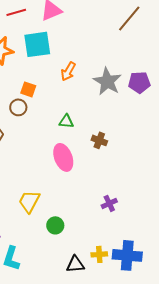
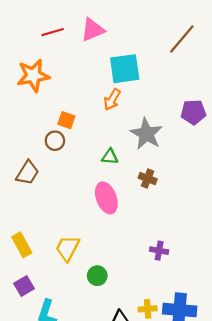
cyan square: (37, 44) -> (125, 69), moved
gray star: (107, 81) -> (146, 134), moved
purple cross: (109, 203) -> (159, 251), turned 35

